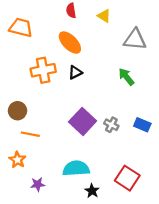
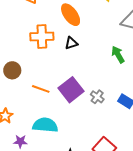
orange line: (30, 134) -> (41, 89), moved
cyan semicircle: (76, 168) -> (45, 125), moved

